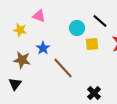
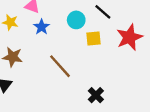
blue star: (43, 48) -> (42, 27), moved

